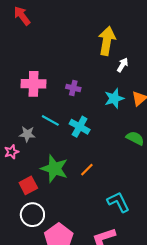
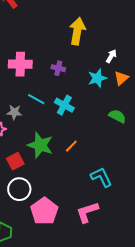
yellow arrow: (107, 41) -> (77, 31), moved
white arrow: (123, 65) -> (111, 56), moved

